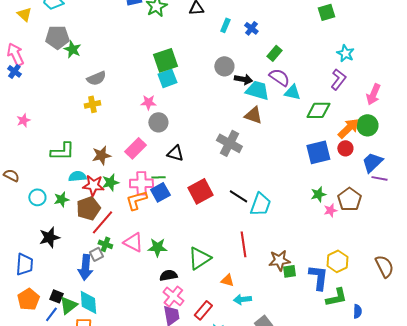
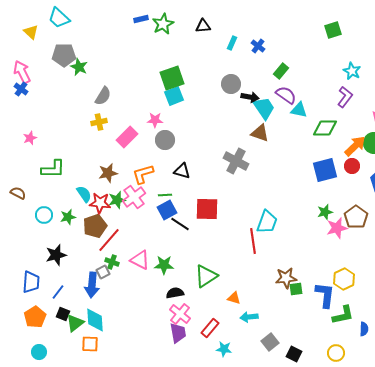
gray semicircle: (96, 78) -> (103, 96), turned -36
cyan trapezoid: (257, 90) -> (264, 108), turned 40
pink rectangle: (135, 148) -> (127, 137), moved
green L-shape: (62, 151) -> (53, 169), moved
cyan semicircle: (77, 176) -> (84, 194), turned 60
pink cross: (141, 183) -> (134, 197), moved, turned -35
red square: (200, 191) -> (207, 209), turned 30
black line: (238, 196) -> (180, 224), moved
orange L-shape: (136, 200) -> (143, 174), moved
pink star: (330, 210) -> (337, 228), size x1.5
red line: (243, 244) -> (253, 241), moved
blue line: (51, 314) -> (58, 292), moved

